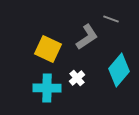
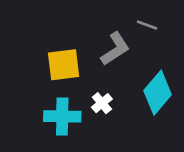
yellow square: (48, 49) -> (64, 65), turned -32

